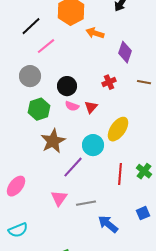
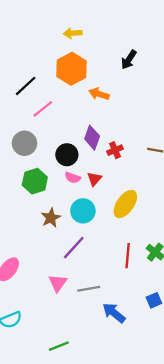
purple diamond: (125, 52) -> (92, 138), moved
brown star: (53, 141) -> (51, 218), size x0.7
cyan circle: (93, 145) -> (83, 211), moved

